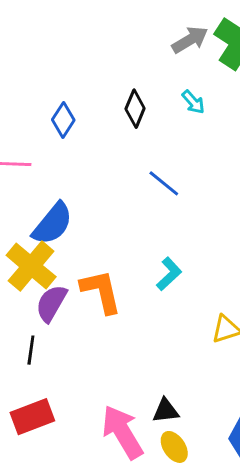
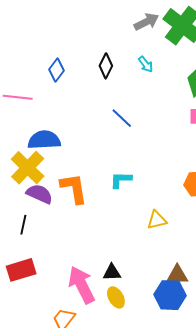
blue semicircle: (53, 224) -> (44, 140), turned -136
cyan L-shape: (169, 274) -> (121, 180), turned -140
purple semicircle: (51, 303) -> (40, 194), turned 80

